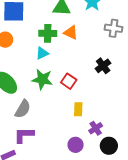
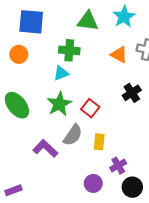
orange triangle: (71, 33) -> (119, 55), moved
green star: (42, 79) -> (59, 104), turned 30
gray semicircle: (23, 109) -> (73, 135), moved
purple L-shape: (24, 135) -> (45, 148), moved, turned 40

